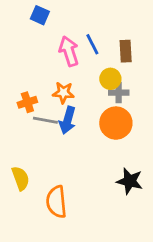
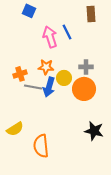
brown rectangle: (126, 51) -> (91, 14), moved
yellow circle: (110, 79) -> (64, 78), moved
yellow semicircle: (21, 178) -> (15, 129), turned 78

